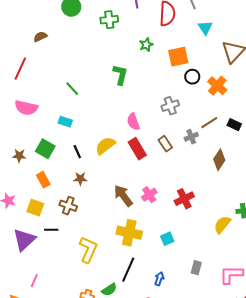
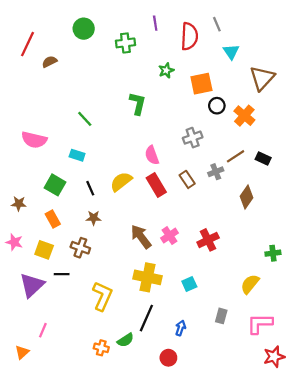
red line: (20, 69) -> (28, 44), moved
brown star: (19, 156) -> (19, 204), moved
yellow semicircle: (222, 225) -> (250, 284), moved

